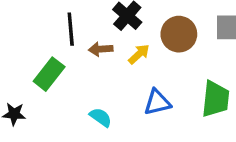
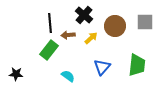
green rectangle: (49, 74) -> (49, 50), moved
blue triangle: (157, 102) -> (102, 67), turned -36

